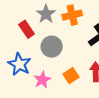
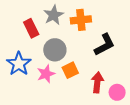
orange square: (71, 76) -> (70, 70), moved
pink star: (42, 80) -> (46, 74), moved

